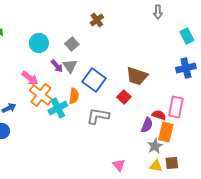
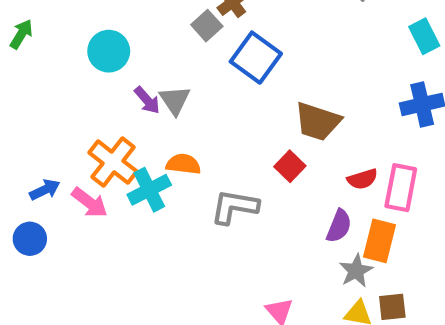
gray square: (72, 44) -> (207, 26), moved
pink arrow: (30, 78) -> (90, 203), moved
blue square: (94, 80) -> (256, 58), moved
orange semicircle: (74, 96) -> (183, 164), turned -91
red semicircle: (159, 115) -> (362, 179), moved, turned 144

